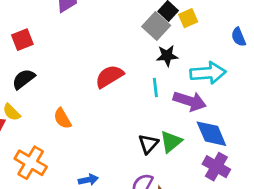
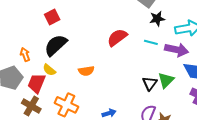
black semicircle: (24, 79) -> (56, 45), size x1.4
cyan line: (155, 88) -> (151, 42), turned -64
orange semicircle: (62, 118) -> (86, 71), turned -63

